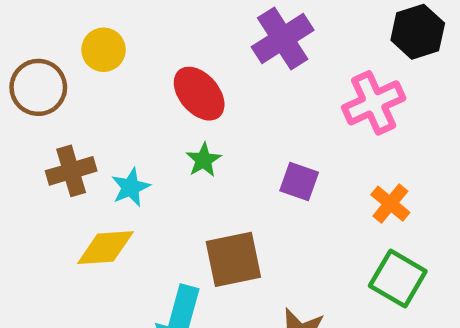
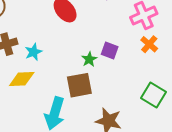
green star: (204, 160) -> (89, 59), moved
orange cross: (390, 204) -> (149, 44), moved

